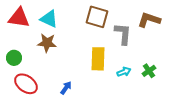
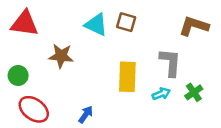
brown square: (97, 17) -> (126, 22), size x0.7
cyan triangle: (49, 19) -> (96, 25), moved
gray L-shape: (123, 34) -> (170, 62), moved

